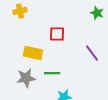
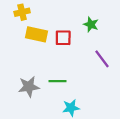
green star: (97, 13) -> (91, 24), moved
yellow rectangle: (33, 53) -> (36, 34), moved

